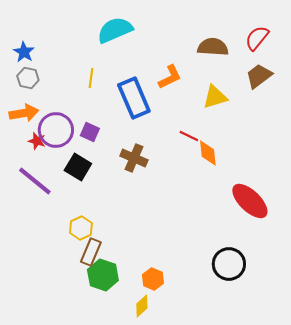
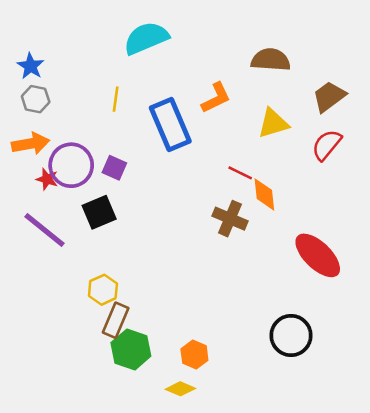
red semicircle: (257, 38) -> (327, 145), moved
brown cross: (134, 158) -> (230, 219), moved
black square: (78, 167) -> (99, 212), turned 36
yellow diamond: (142, 306) -> (180, 389), turned 65

